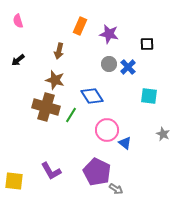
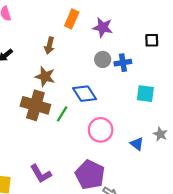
black square: (147, 44) -> (152, 40), moved
blue cross: (128, 67) -> (123, 63), turned 35
blue triangle: (125, 143) -> (137, 144), moved

